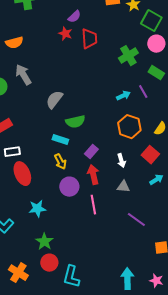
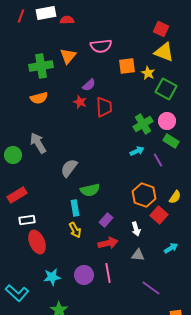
orange semicircle: (14, 43) -> (39, 98), moved
pink circle: (156, 44) -> (167, 121), moved
cyan arrow: (123, 96) -> (137, 151), moved
cyan rectangle: (60, 140) -> (75, 208), turned 63
red square: (150, 155) -> (159, 215), moved
red arrow: (93, 175) -> (108, 243), turned 90
purple circle: (69, 187) -> (84, 275), moved

